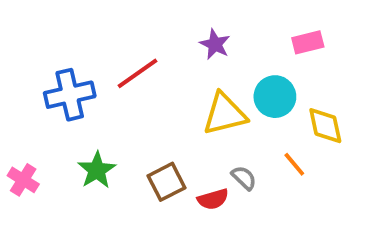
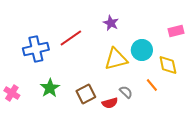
pink rectangle: (308, 42) -> (176, 31), moved

